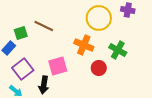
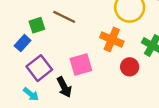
black arrow: (44, 85) -> (64, 87), turned -36

